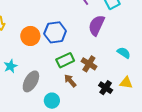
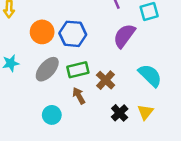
cyan semicircle: (124, 53) -> (150, 75), size x1.5
gray ellipse: (31, 81) -> (47, 69), moved
yellow triangle: (126, 83) -> (145, 112), turned 48

